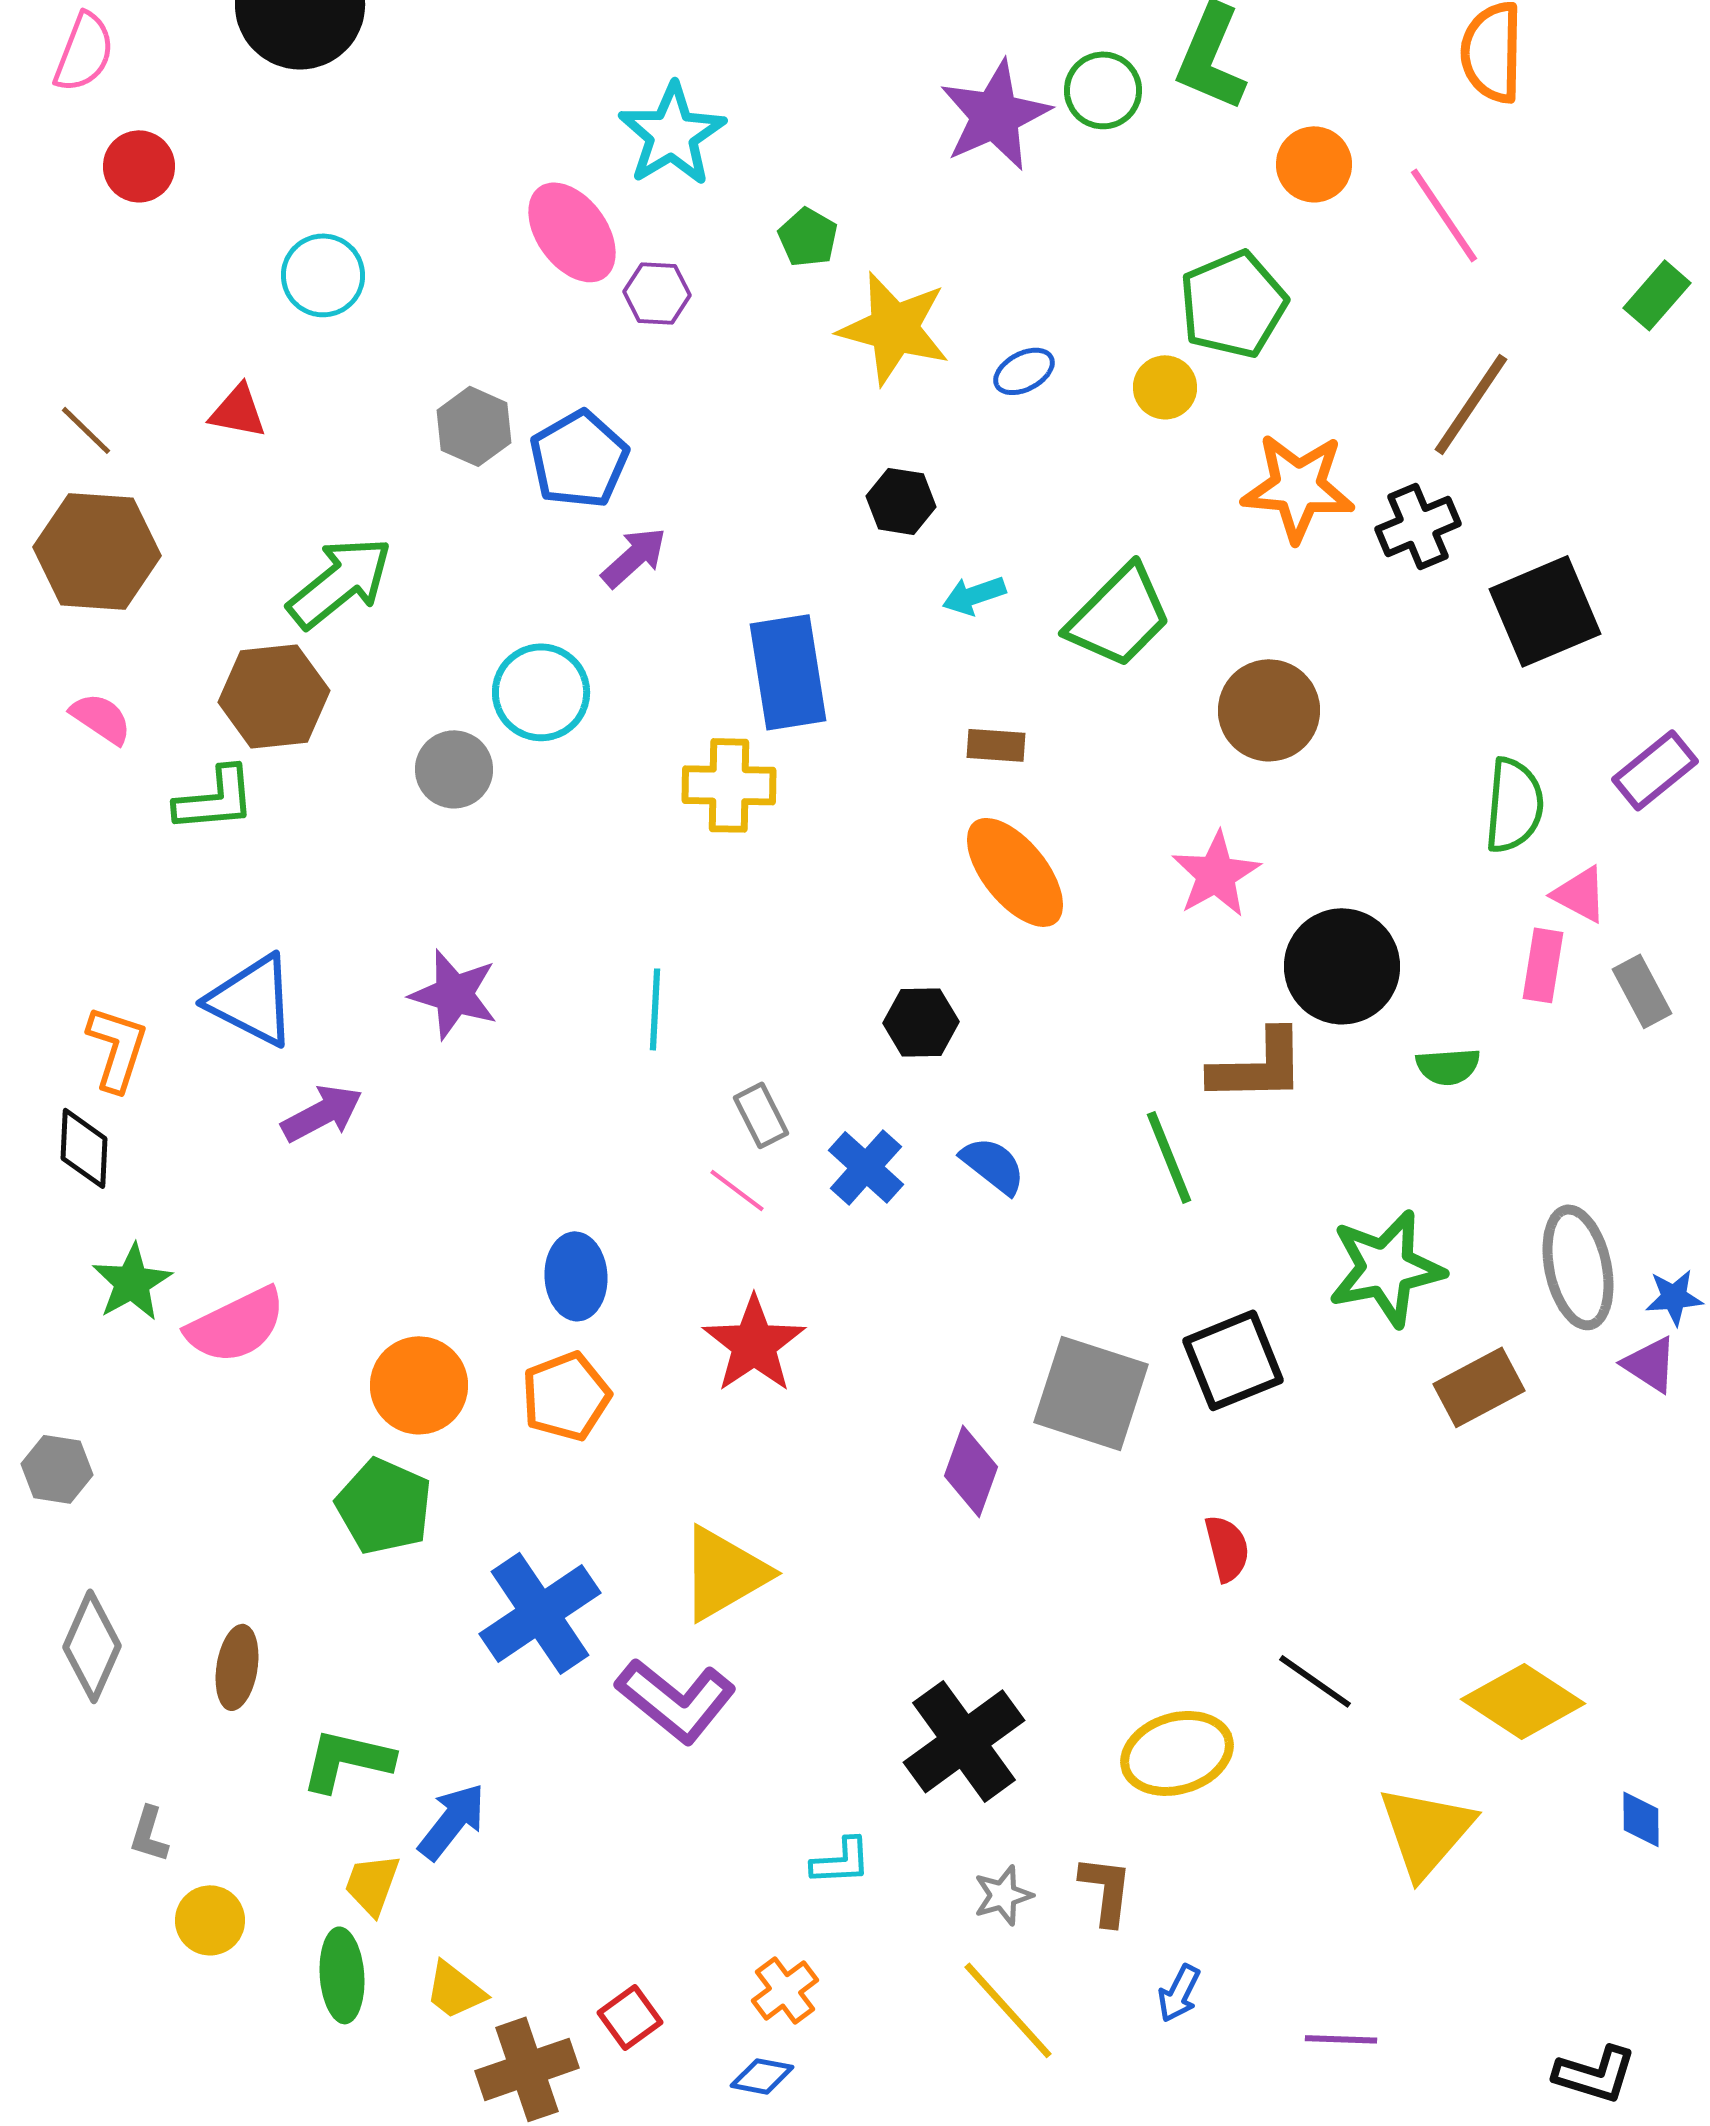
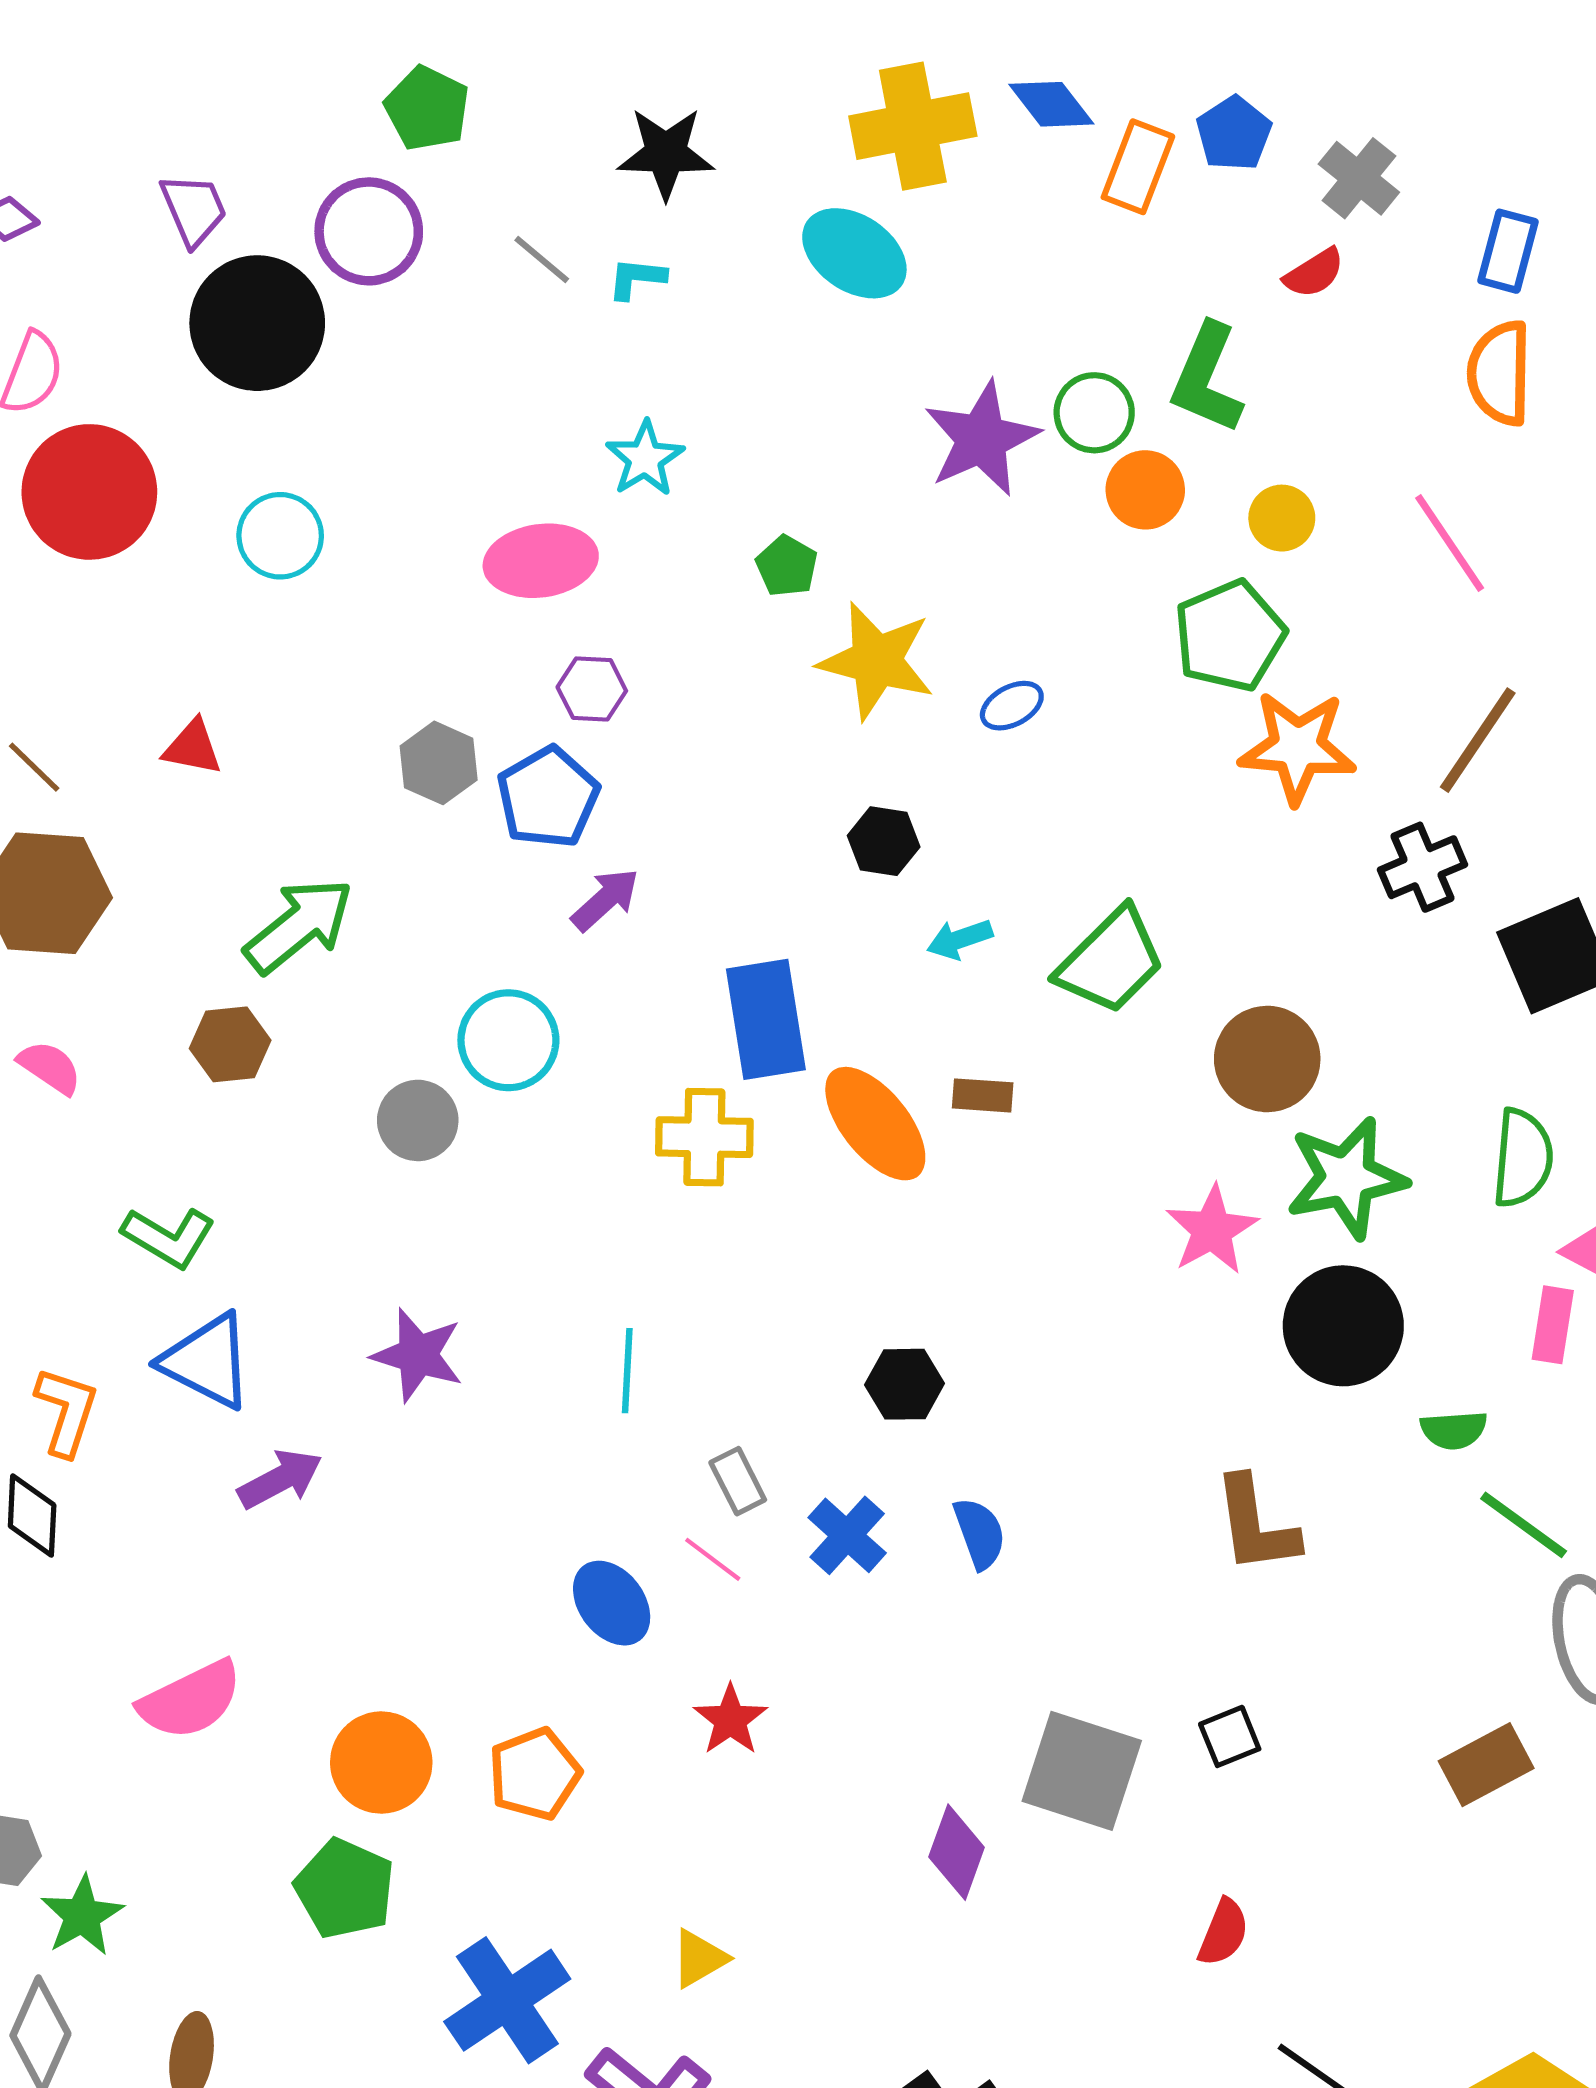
cyan star: (672, 134) -> (645, 459), size x0.7
orange circle: (1314, 164) -> (1145, 490), moved
red circle: (139, 166) -> (89, 492), size x1.8
pink ellipse: (572, 232) -> (541, 561), turned -62
cyan circle: (323, 275) -> (280, 536), moved
purple hexagon: (657, 293) -> (592, 689), moved
yellow circle: (1165, 387) -> (1282, 518), moved
orange star: (1298, 487) -> (1297, 747), moved
brown hexagon: (274, 696) -> (230, 1044), size x0.7
green L-shape: (215, 799) -> (169, 1237), moved, turned 36
orange ellipse: (1015, 872) -> (875, 1124), moved
brown L-shape: (1258, 1066) -> (1256, 1525), moved, turned 83
green line: (1169, 1157) -> (1524, 1525), moved, turned -32
blue semicircle: (993, 1165) -> (980, 1533), turned 32
green star: (1386, 1268) -> (1346, 1178), moved
blue ellipse: (576, 1276) -> (612, 1603), moved, turned -34
green star: (132, 1282) -> (82, 1916), moved
red star: (754, 1344) -> (730, 1720), size x0.7
black square: (1233, 1360) -> (1230, 1736), size x0.6
red semicircle: (1227, 1548) -> (1223, 1932), turned 36
yellow triangle: (724, 1573) -> (699, 1958), size x0.6

